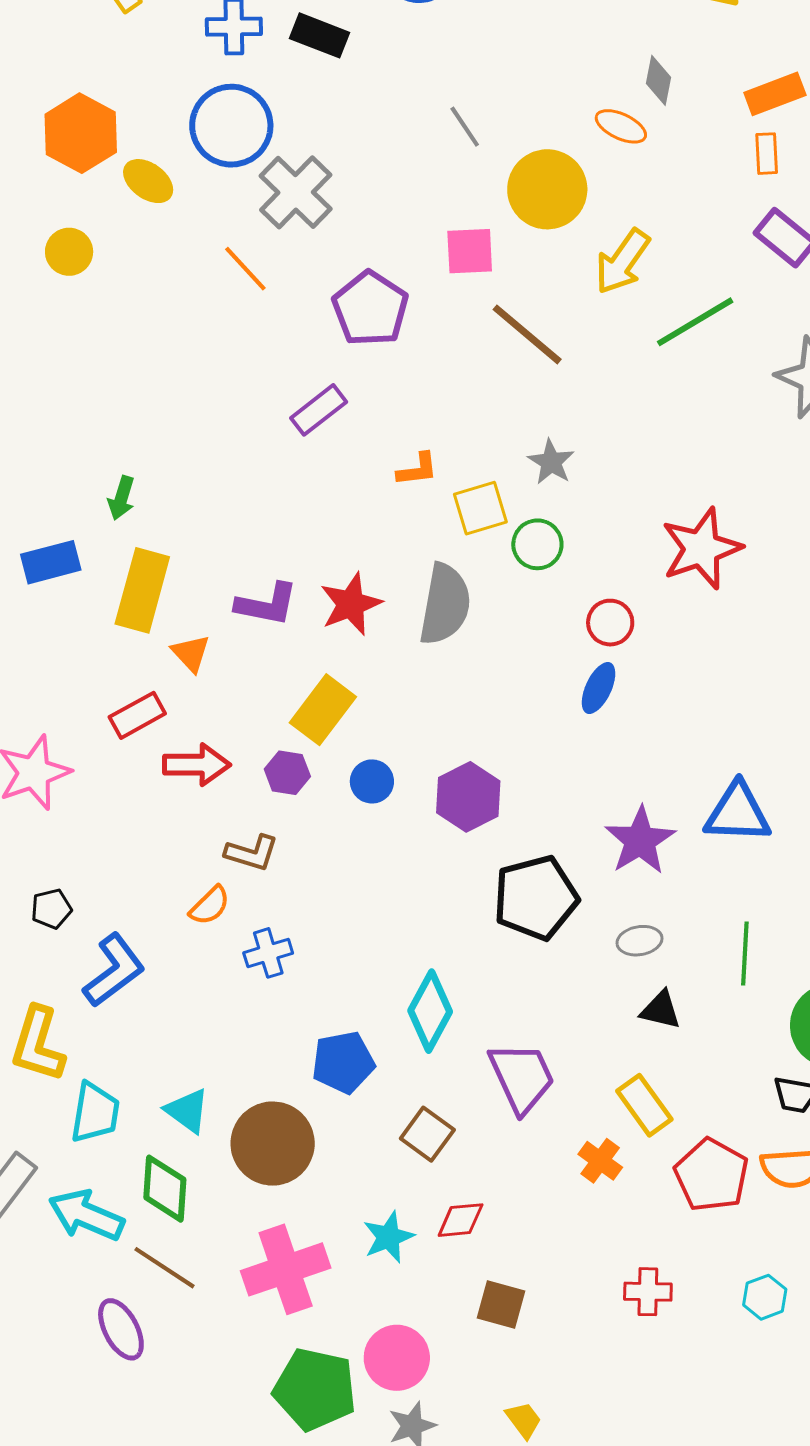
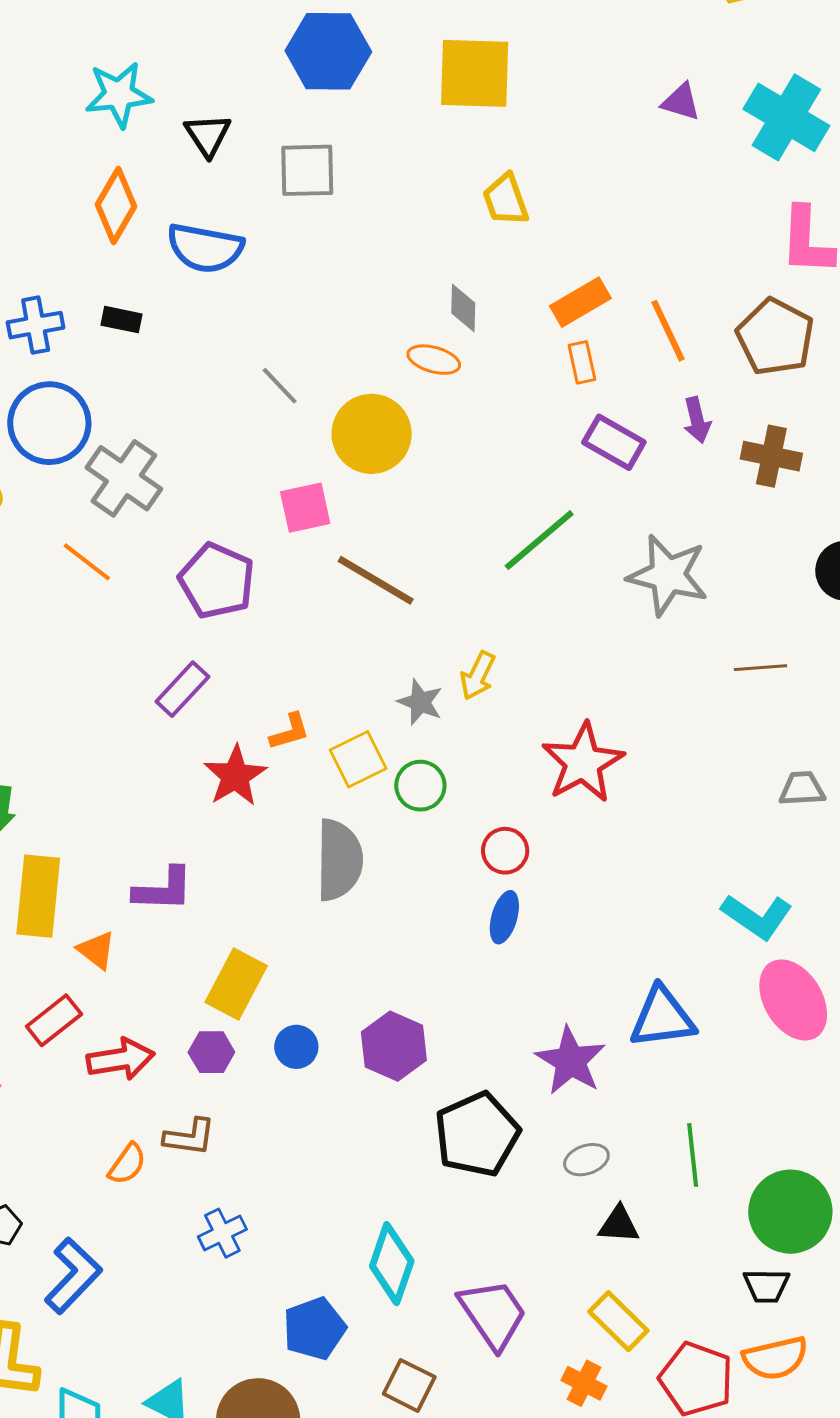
black rectangle: (320, 35) -> (121, 320), size x0.7
yellow arrow: (622, 262) -> (478, 676), moved, size x0.7
red star: (351, 604) -> (235, 776), moved
orange semicircle: (210, 906) -> (127, 1164), moved

